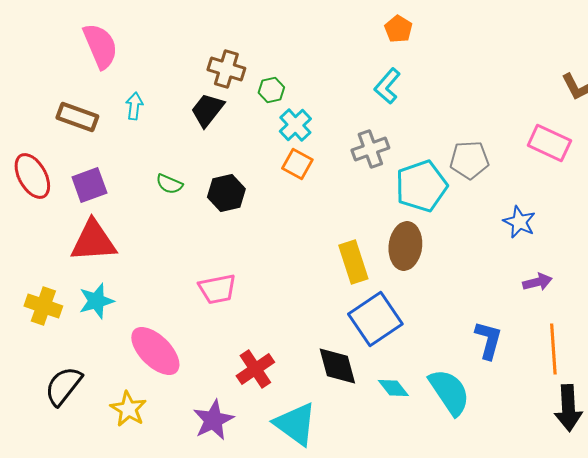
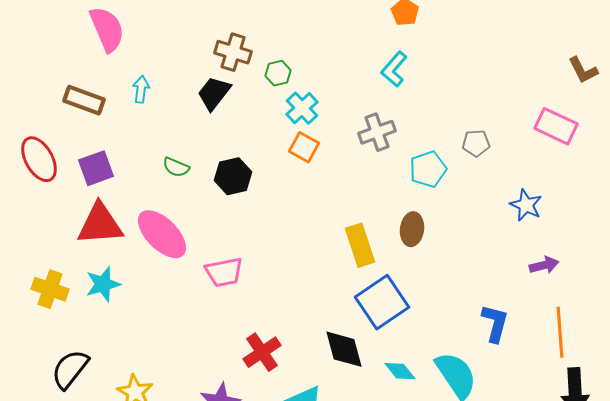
gray pentagon: (469, 160) -> (476, 143), size x0.7
cyan pentagon: (421, 186) -> (428, 169), size x0.7
brown ellipse: (405, 246) -> (412, 229), size x0.7
pink ellipse: (155, 351) -> (162, 234), moved

